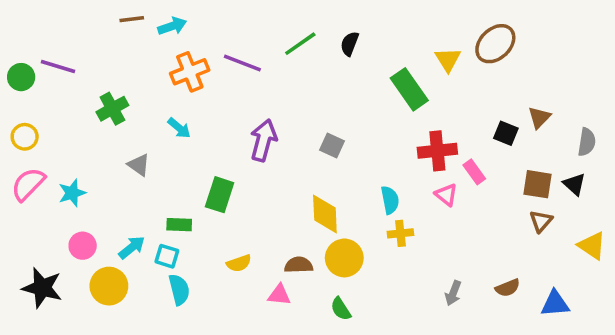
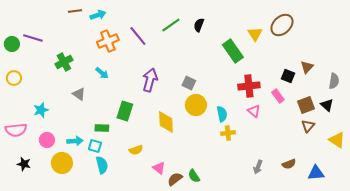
purple line: (242, 63) -> (138, 36), turned 30
pink rectangle: (474, 172) -> (278, 96), moved
pink semicircle: (28, 184) -> (16, 130), moved, turned -140
brown square: (537, 184) -> (306, 105), turned -30
yellow diamond: (325, 214) -> (166, 122), moved
cyan arrow: (132, 247) -> (75, 141), turned 35
yellow circle: (344, 258) -> (196, 105), moved
brown semicircle: (299, 265) -> (175, 179), moved, turned -35
black star: (42, 288) -> (24, 164), size x0.6
pink triangle: (279, 295) -> (159, 168), turned 32

